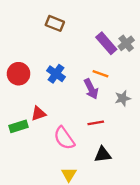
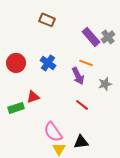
red line: (96, 123) -> (82, 105), turned 48
pink semicircle: (64, 138) -> (53, 132), moved
black triangle: (103, 154) -> (81, 142), moved

